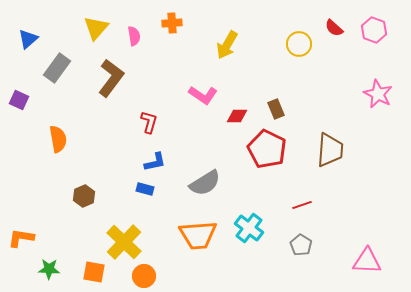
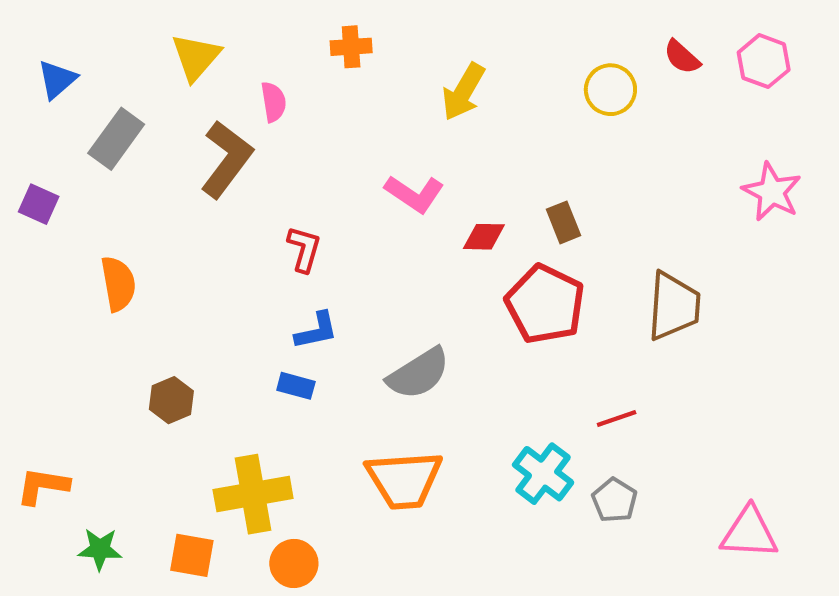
pink semicircle: (134, 36) -> (273, 102), moved
cyan cross: (249, 228) -> (543, 474), moved
yellow cross: (124, 242) -> (253, 494), turned 36

